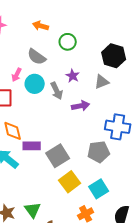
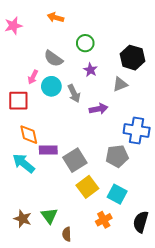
orange arrow: (41, 26) -> (55, 17), moved
purple star: (73, 76) -> (90, 70), moved
cyan square: (99, 189) -> (117, 194), turned -30

